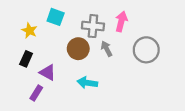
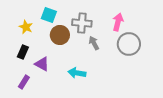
pink arrow: (121, 21) -> (118, 22), moved
brown circle: (78, 49) -> (60, 35), moved
purple rectangle: (36, 93) -> (24, 82), moved

